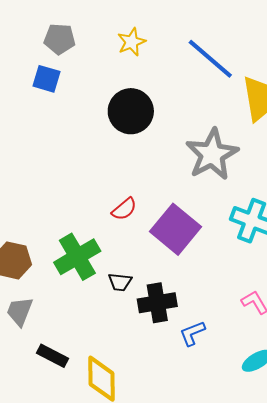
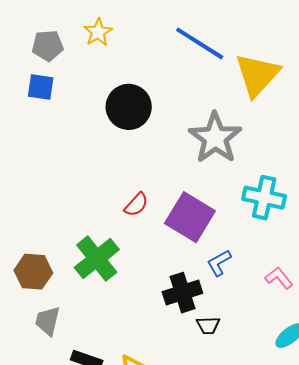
yellow star: (132, 42) -> (98, 32), moved
black trapezoid: (120, 282) -> (208, 325), moved
blue L-shape: (192, 333) -> (219, 263), moved

